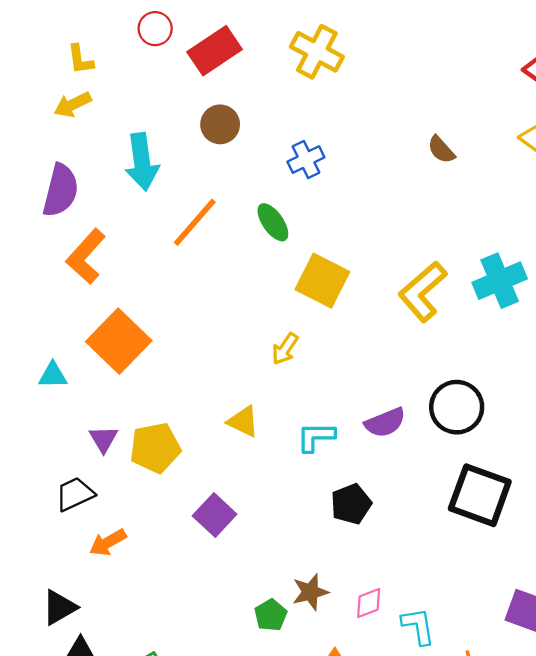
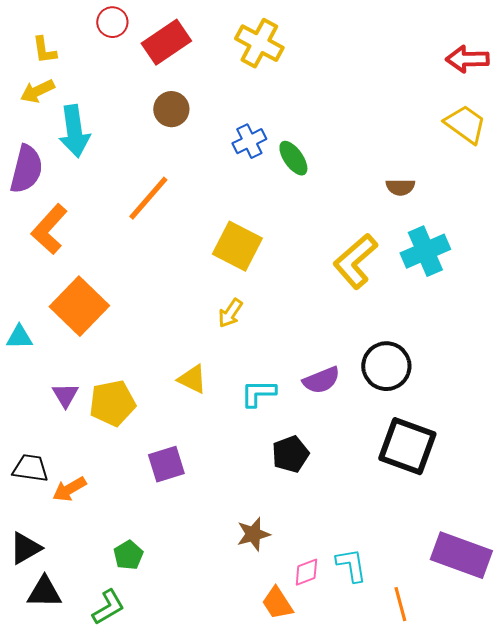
brown semicircle: (441, 150) -> (400, 187), moved, turned -48
cyan arrow: (142, 162) -> (74, 131), moved
green ellipse: (273, 222) -> (293, 158), moved
yellow square: (322, 281) -> (237, 246), moved
black trapezoid: (75, 494) -> (30, 468), moved, turned 33
purple square: (215, 515) -> (166, 464), turned 30
pink diamond: (369, 603) -> (306, 572), moved
green pentagon: (271, 615) -> (128, 555), moved

